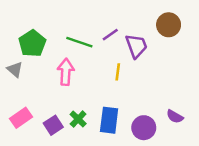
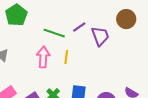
green pentagon: (32, 43) -> (16, 15), moved
yellow line: (118, 72) -> (66, 57), moved

